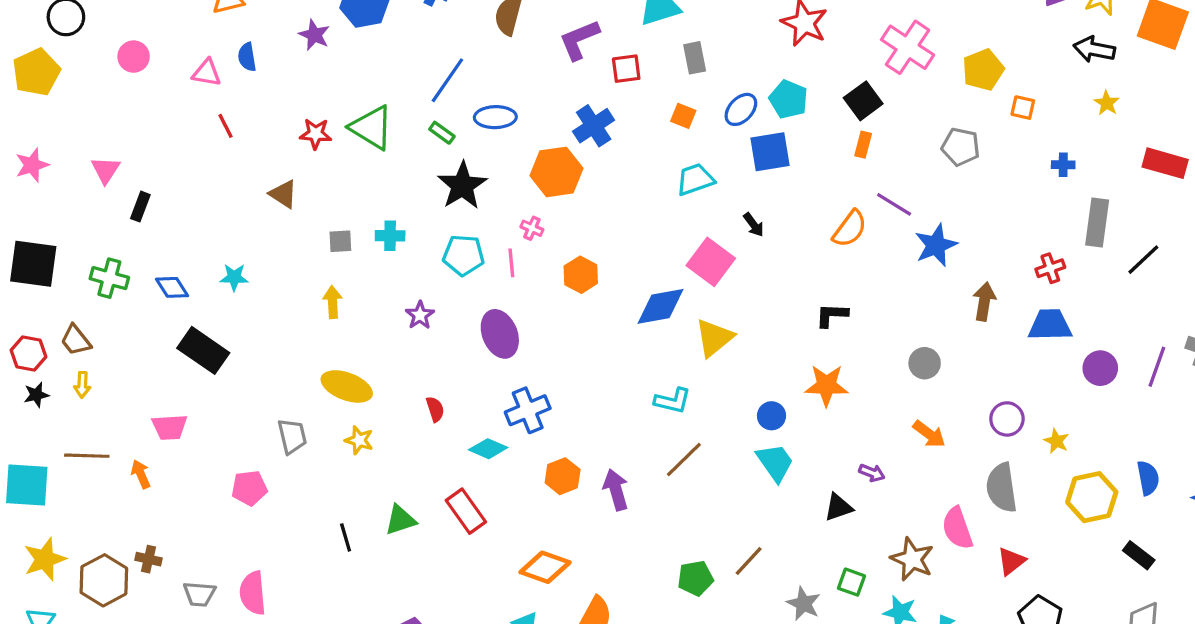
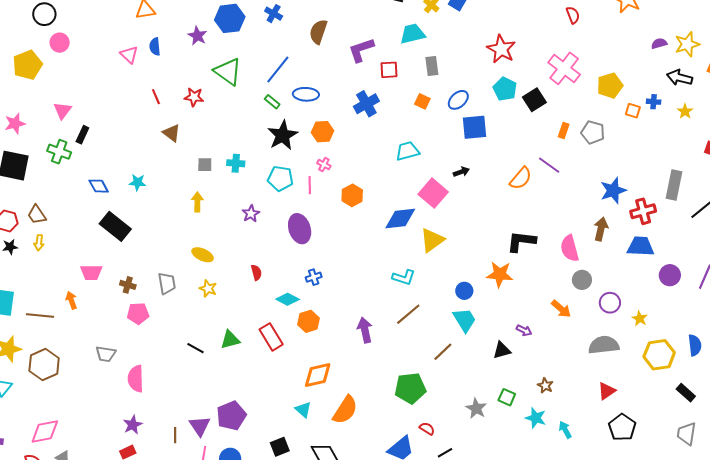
pink circle: (134, 57) -> (60, 43), moved
yellow pentagon: (36, 72) -> (27, 65), moved
pink triangle: (207, 73) -> (129, 55), turned 30
cyan pentagon: (788, 99) -> (505, 89), moved
red line: (226, 126) -> (156, 97), moved
green triangle: (372, 128) -> (228, 72), moved
orange rectangle: (863, 145) -> (564, 131), moved
pink star: (32, 165) -> (15, 123), moved
blue cross: (1063, 165) -> (654, 102), moved
orange hexagon: (557, 172) -> (323, 132), moved, size x0.7
cyan trapezoid: (695, 179) -> (407, 151), moved
black arrow: (754, 225) -> (461, 172), turned -77
blue star: (936, 245) -> (613, 190), moved
red cross: (1050, 268) -> (643, 211), size x1.4
green cross: (109, 278) -> (59, 152), moved
black L-shape: (832, 315) -> (521, 241), moved, size x1.4
gray circle: (925, 363) -> (582, 280), moved
yellow ellipse: (347, 386) -> (203, 255), size x0.7
blue cross: (528, 410) -> (314, 277), size x0.6
brown line: (87, 456) -> (40, 316), moved
orange hexagon: (563, 476) -> (308, 321), moved
gray semicircle: (1002, 488) -> (604, 345), turned 88
pink semicircle: (957, 528) -> (570, 248), moved
black line: (346, 537) -> (195, 348), turned -48
brown cross: (149, 559) -> (128, 285), moved
brown star: (912, 559) -> (545, 386), size x0.6
brown line: (749, 561) -> (443, 352), moved
orange diamond: (545, 567) -> (318, 375), turned -36
green pentagon: (695, 578) -> (410, 388), size x1.4
gray trapezoid: (199, 594) -> (106, 354), moved

